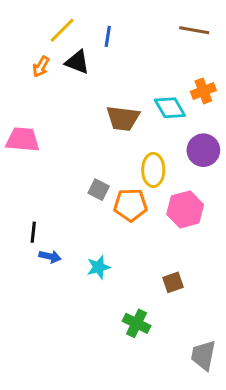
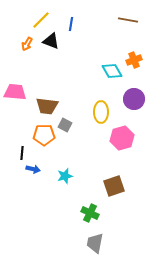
brown trapezoid: (123, 118) -> (47, 106), moved
orange pentagon: (130, 205) -> (44, 135), moved
brown square: (173, 282) -> (114, 186), size x1.5
gray trapezoid: (203, 355) -> (95, 243), moved

